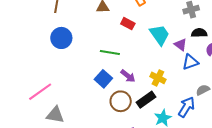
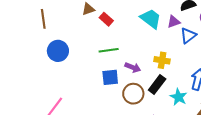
red rectangle: (128, 24) -> (106, 19), moved, turned 32
purple triangle: (180, 45) -> (174, 22), turned -40
blue square: (103, 79) -> (110, 77), turned -30

